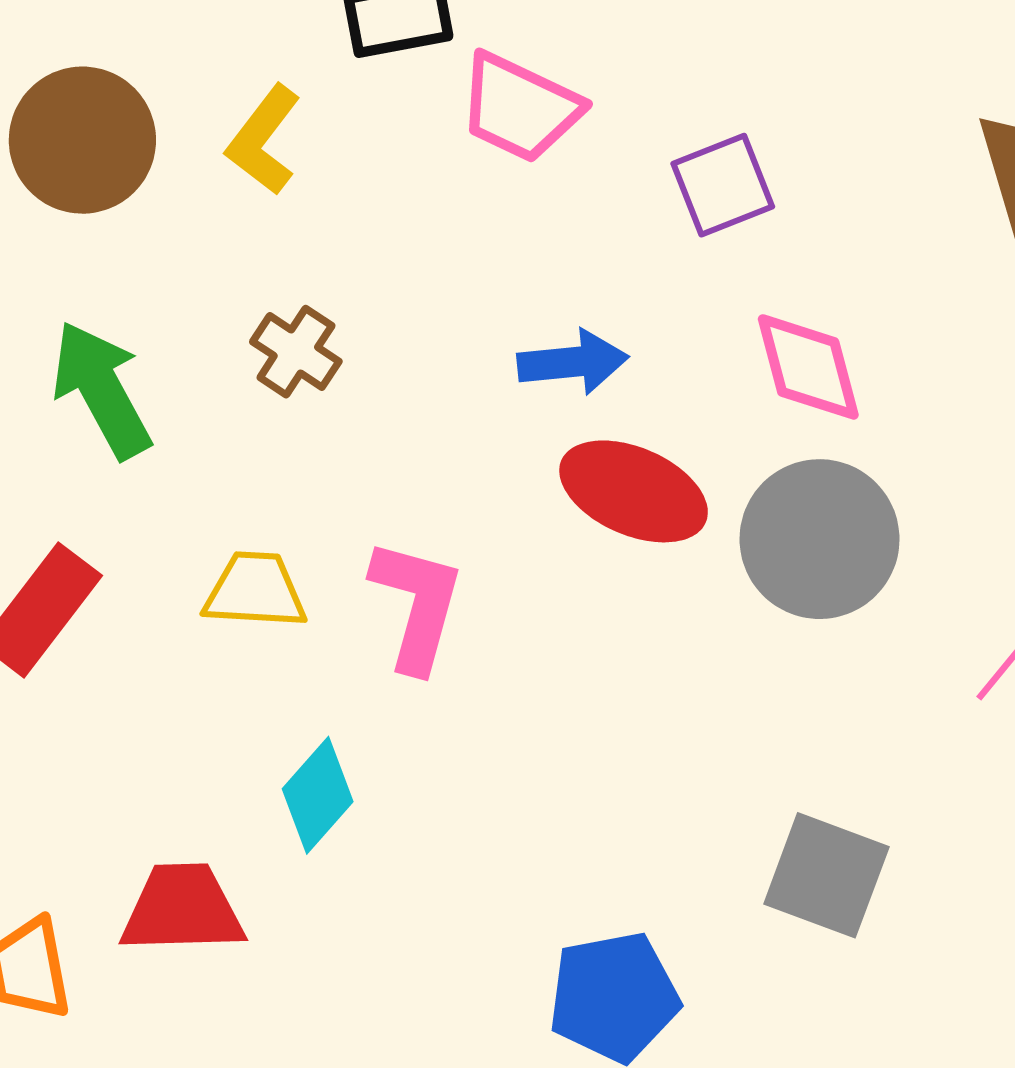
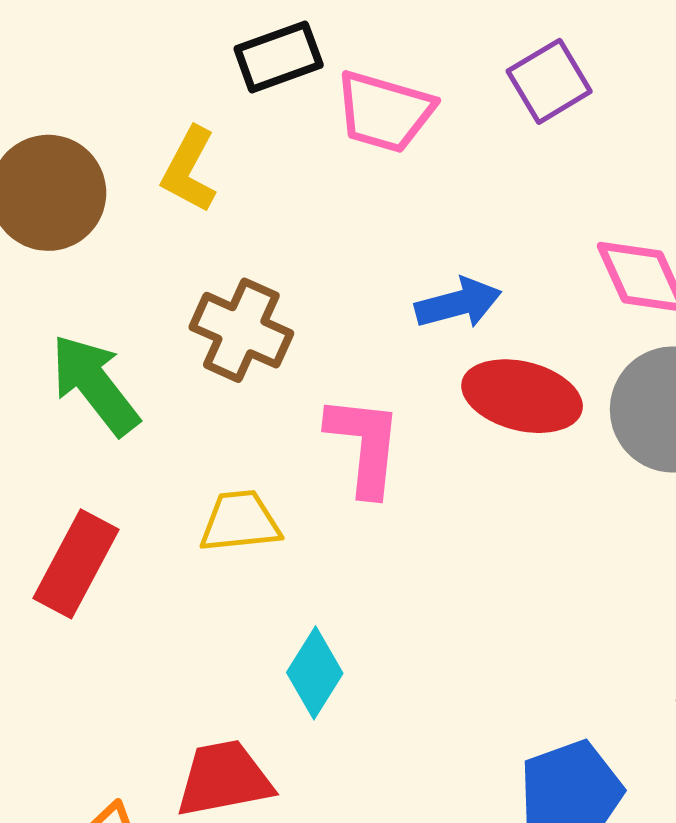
purple square: (723, 185) -> (549, 81), moved
brown cross: (296, 352) -> (241, 330), size x1.4
pink L-shape: (417, 605) -> (364, 445), moved

